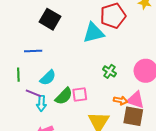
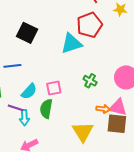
pink square: (80, 95) -> (54, 88), moved
green semicircle: (64, 96) -> (46, 109), turned 150

